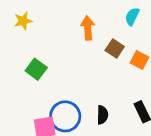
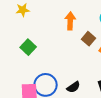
black semicircle: (102, 115) -> (73, 87), turned 48

